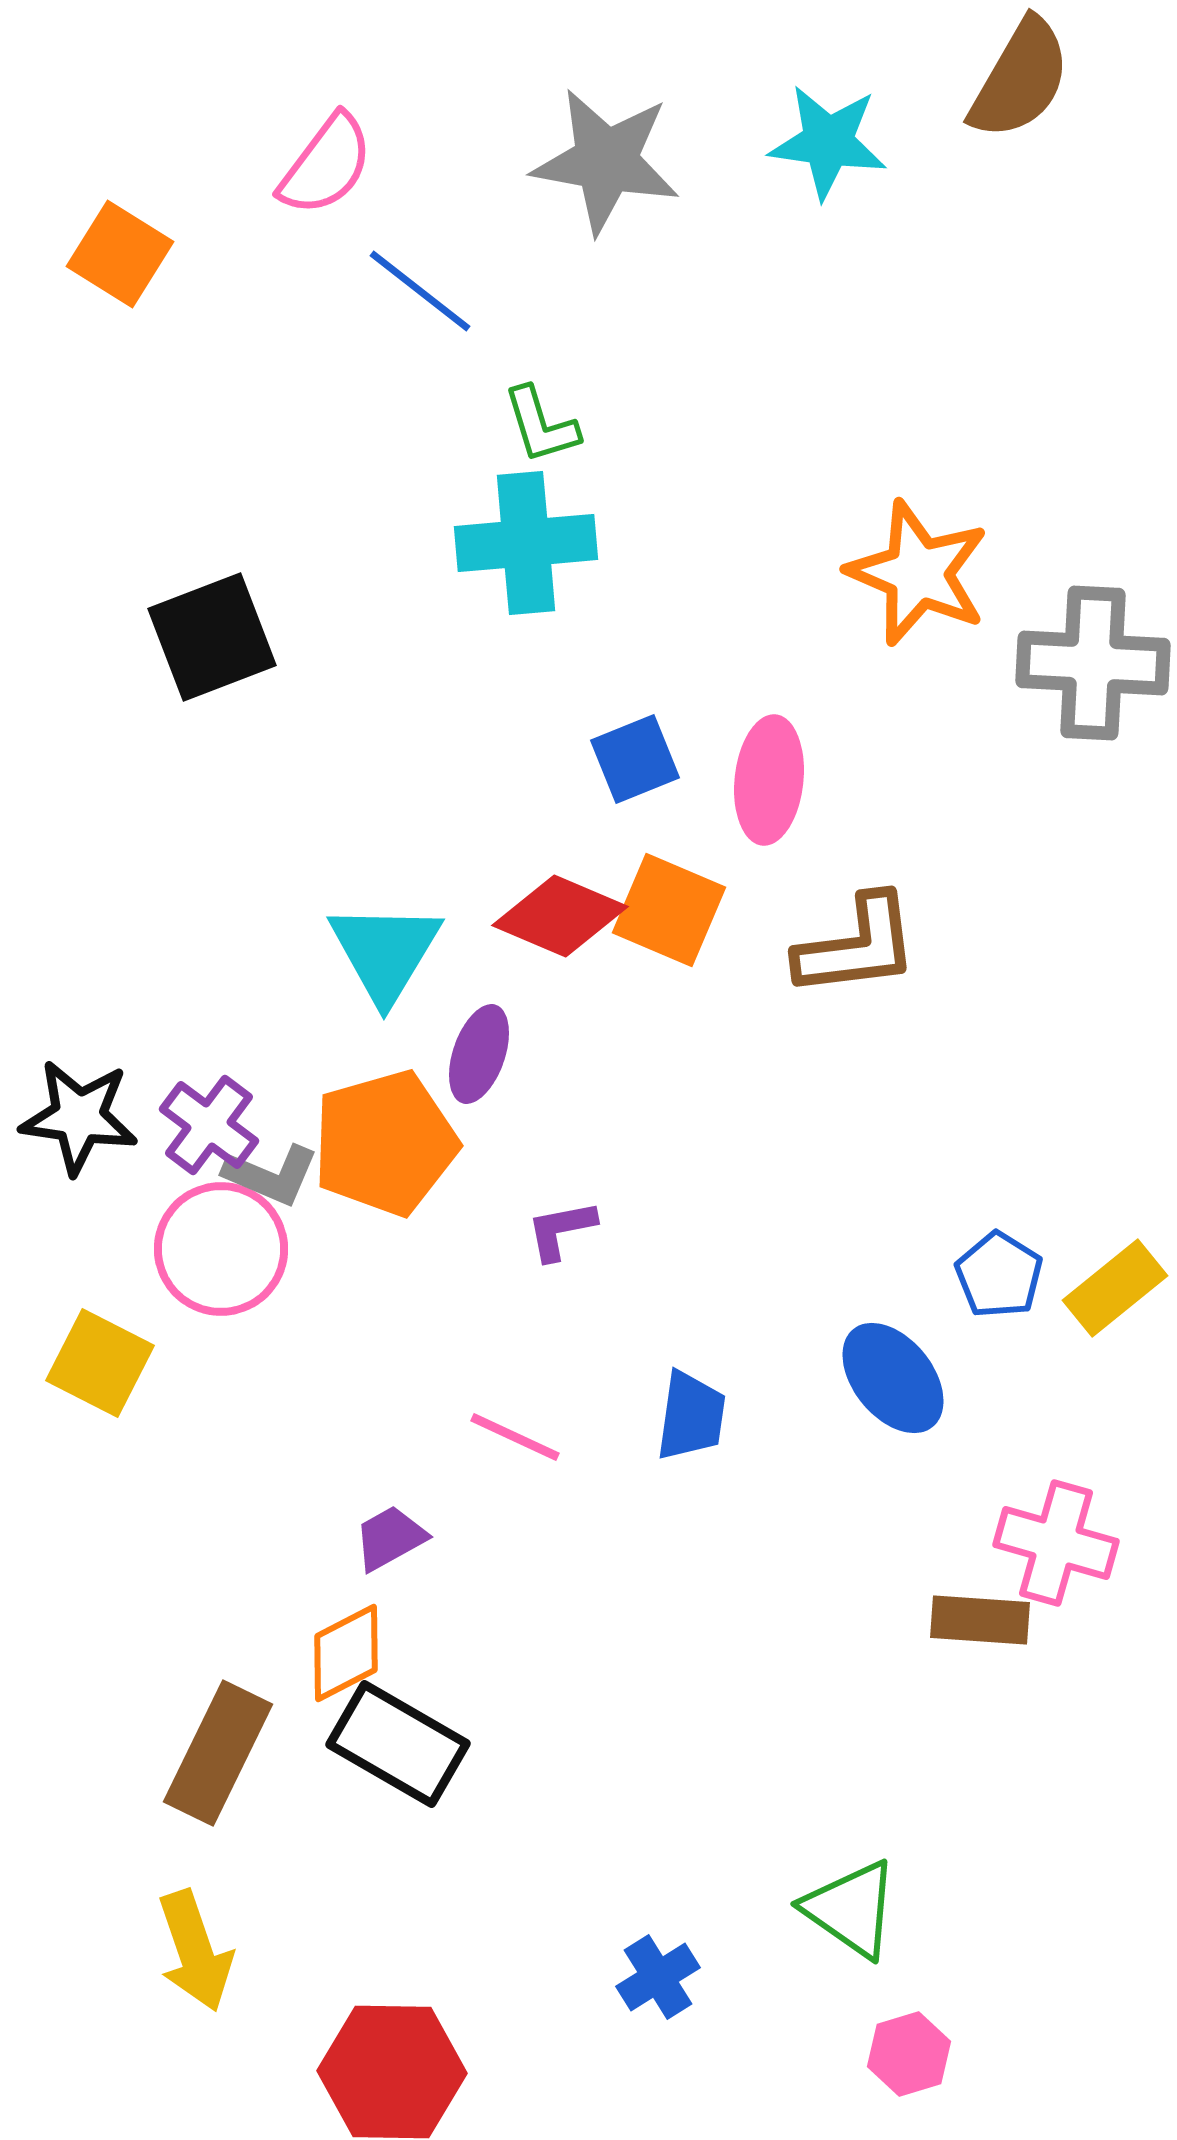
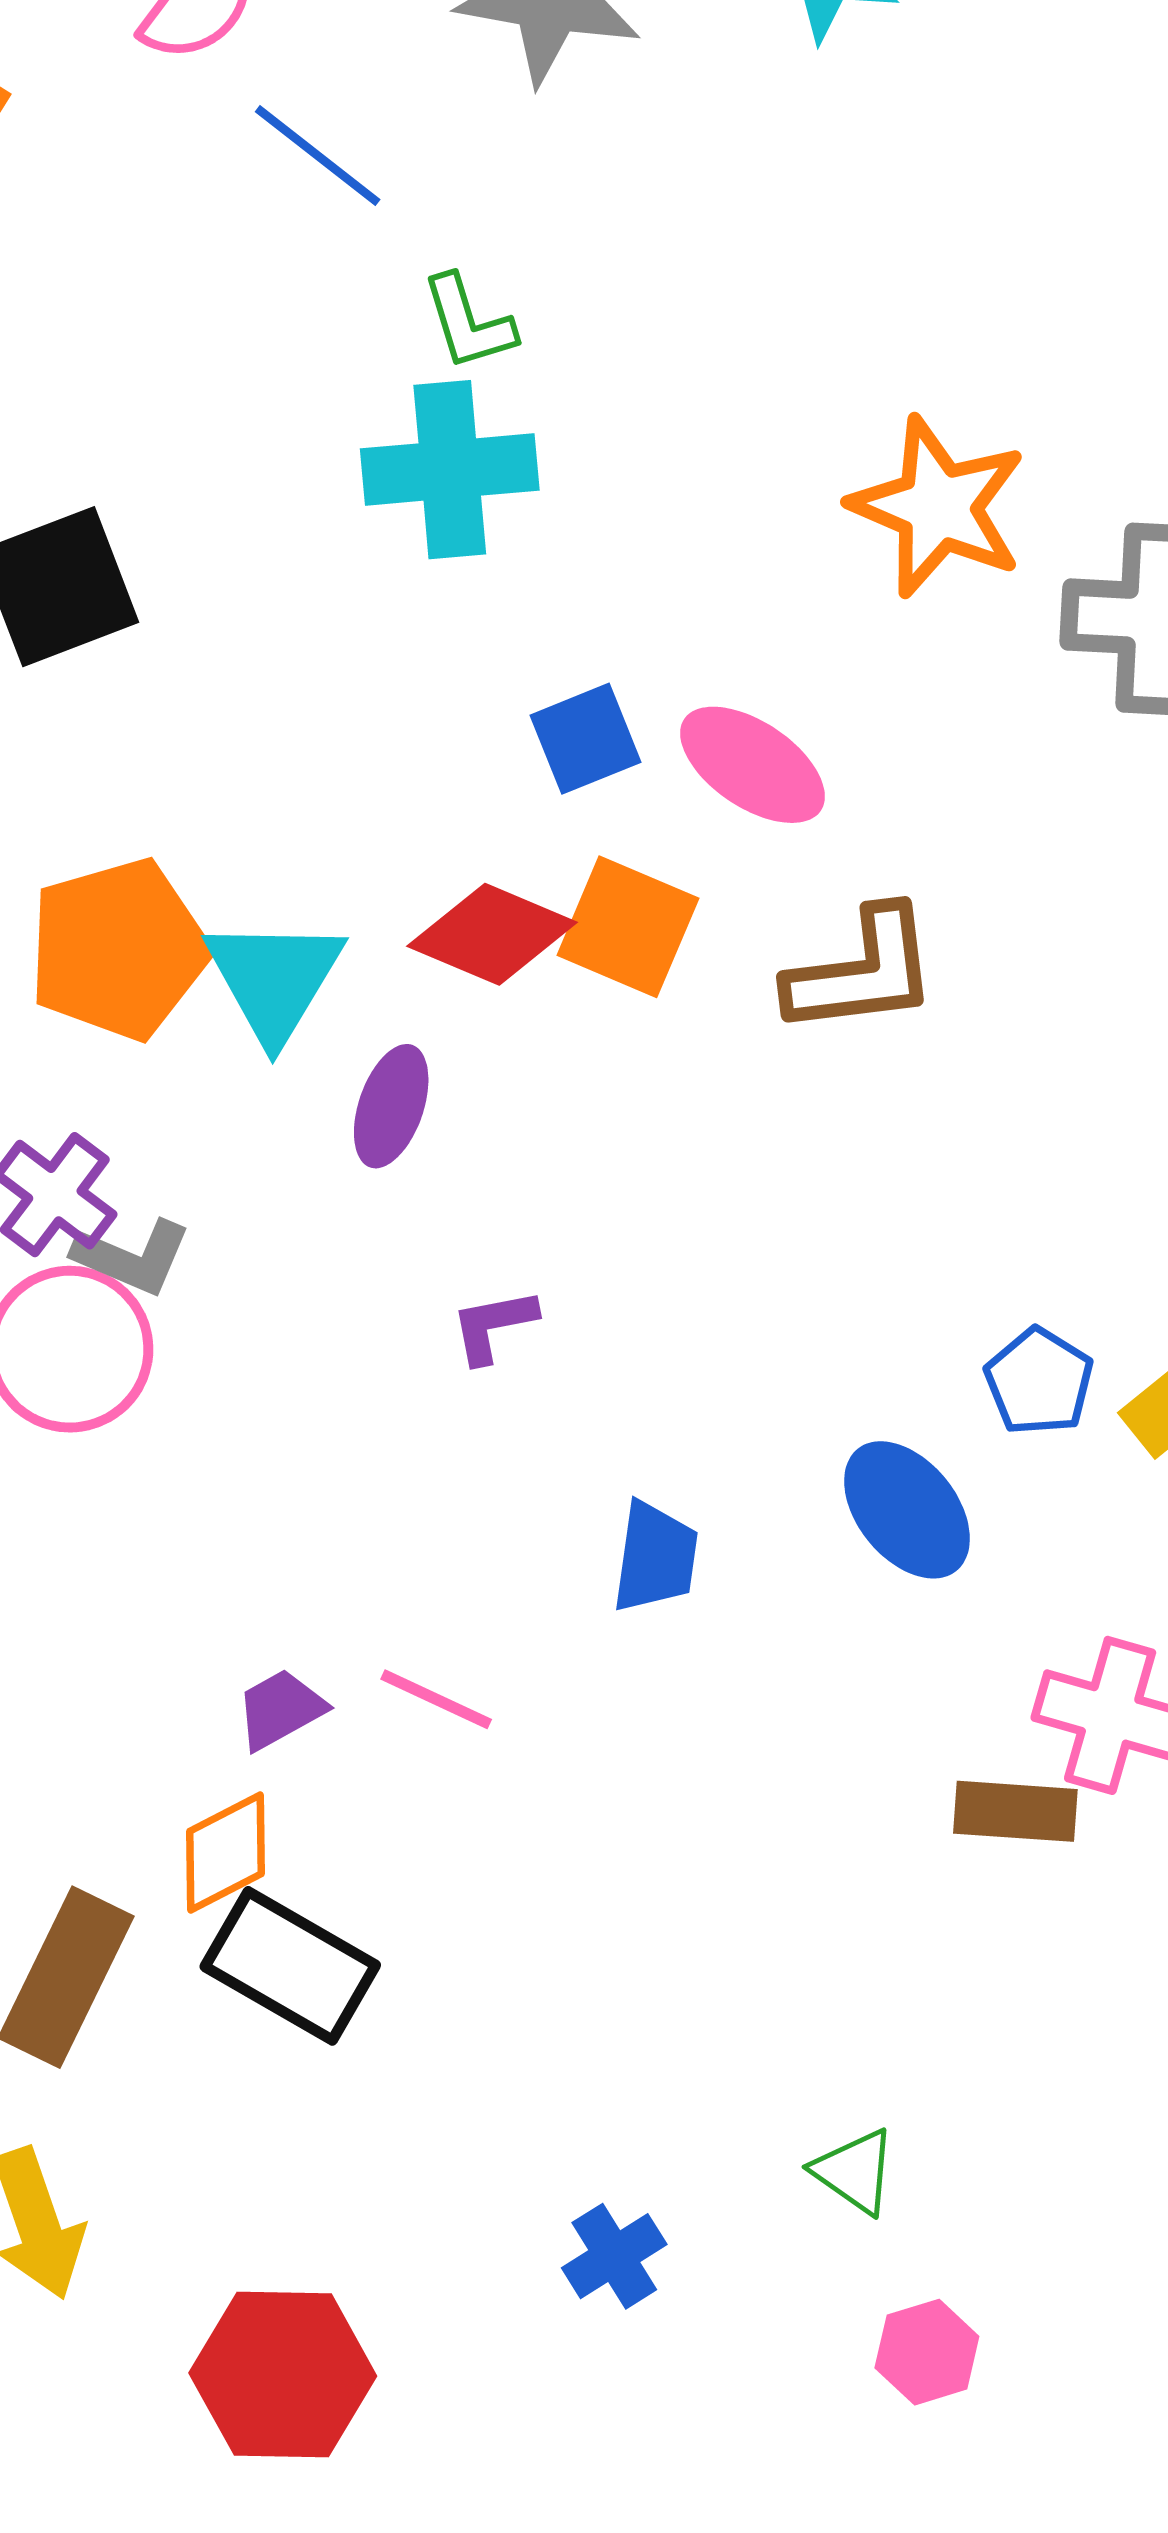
pink ellipse: (769, 780) -> (752, 765), turned -62
orange pentagon: (385, 1143) -> (118, 949), moved
pink line: (515, 1437) -> (436, 1699), moved
green triangle: (851, 1909) -> (855, 2171), size x0.7

